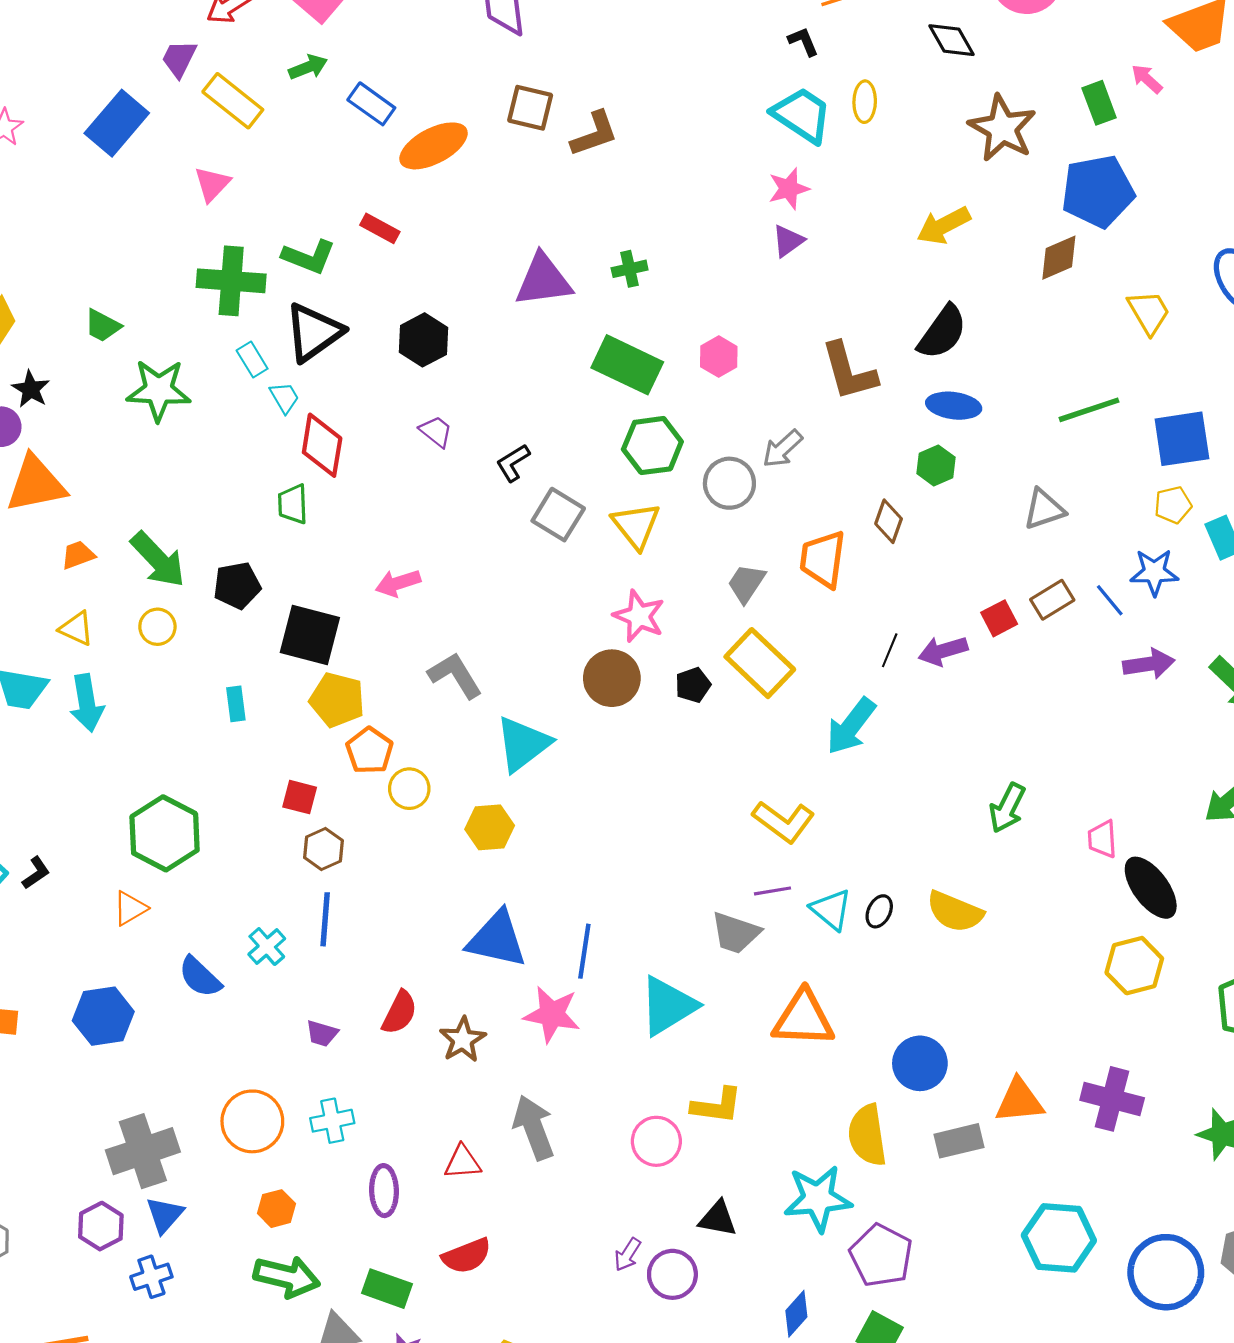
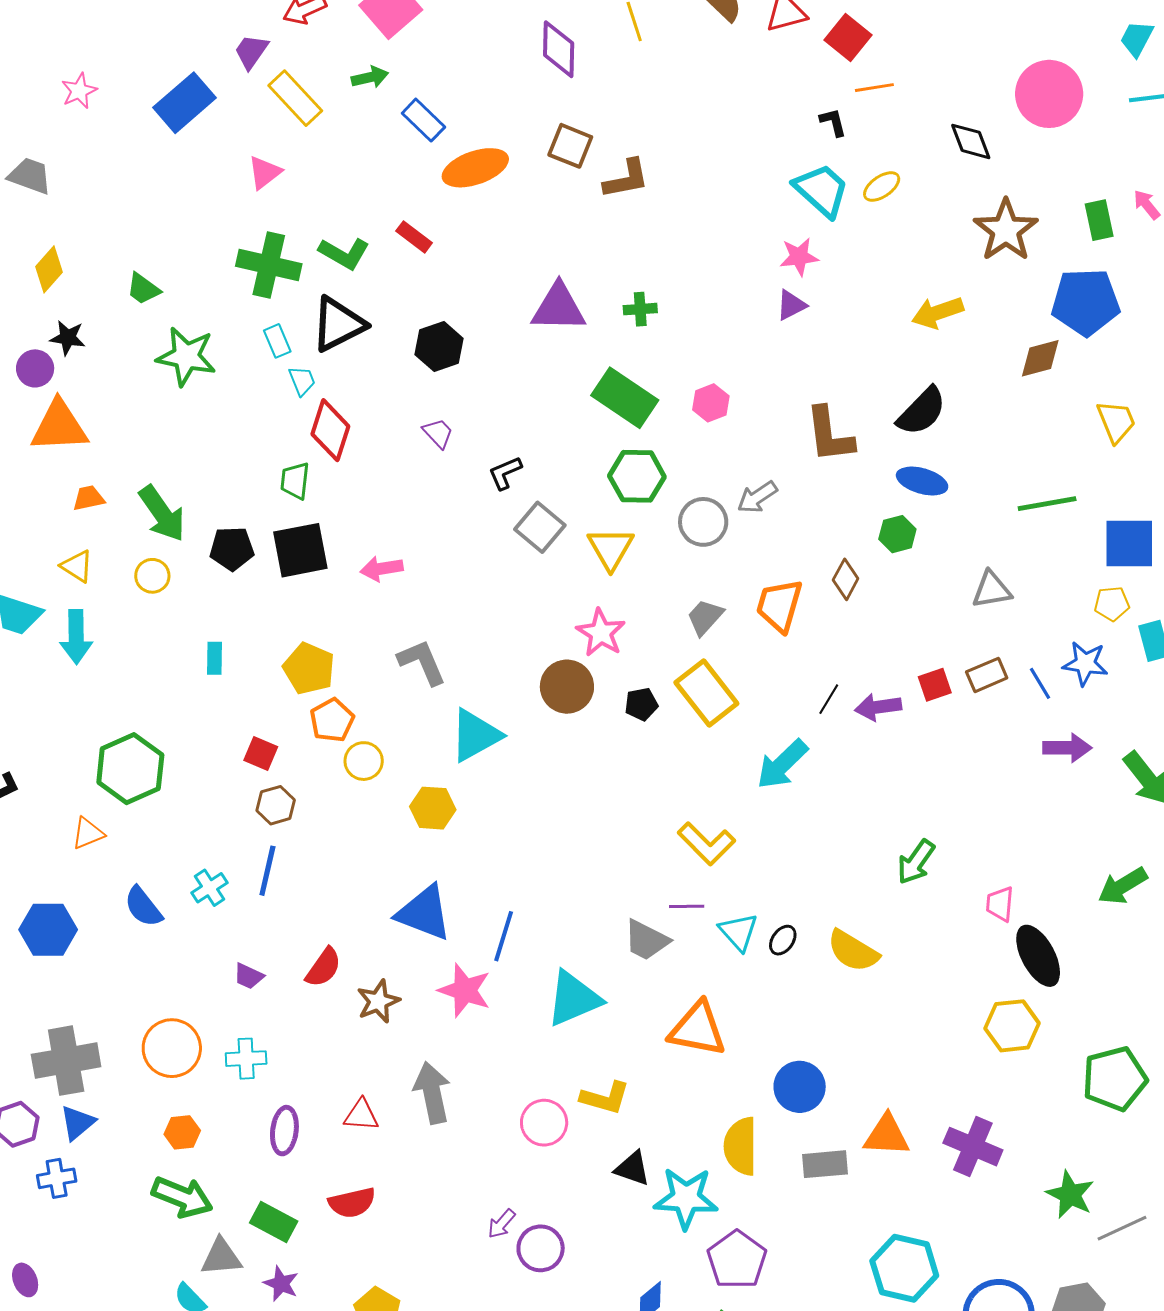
yellow ellipse: (865, 102) -> (882, 187), turned 45
black star: (31, 389) -> (68, 338), turned -30
black square: (310, 635) -> (300, 550), moved, turned -34
black triangle: (718, 1219) -> (633, 1168), moved

